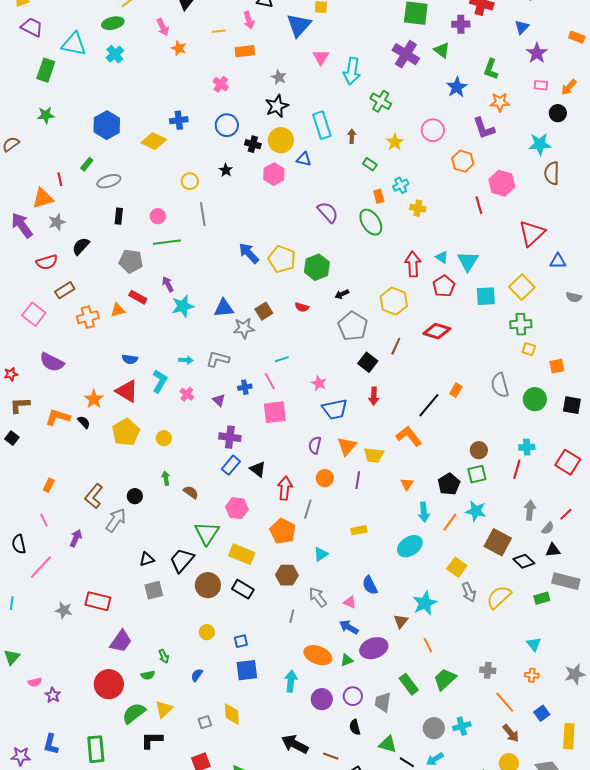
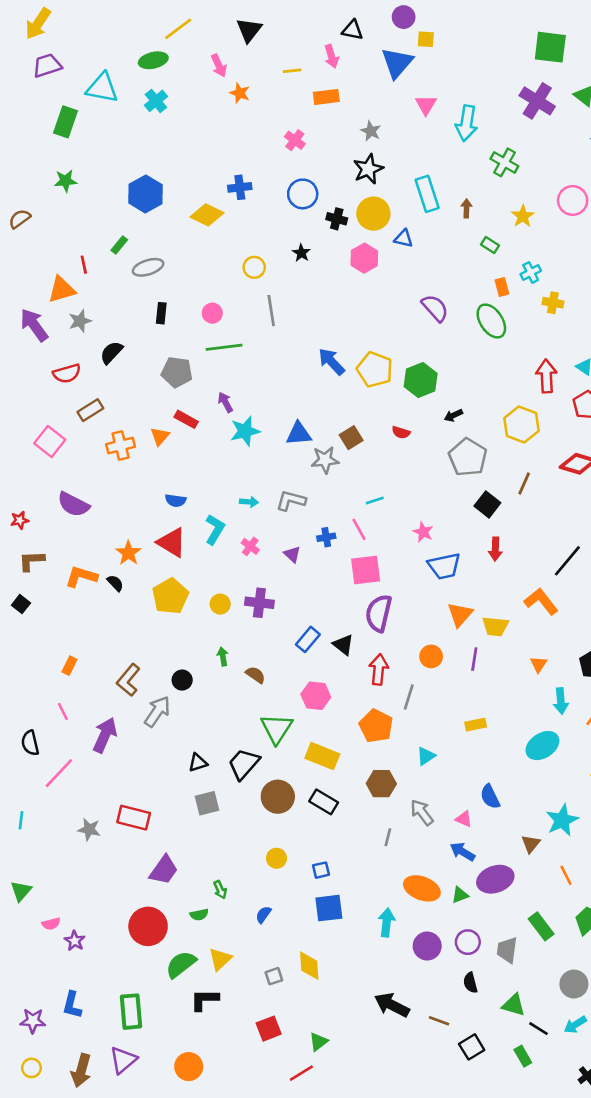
purple trapezoid: (32, 27) -> (47, 66), turned -45
orange triangle: (118, 310) -> (160, 436), turned -35
purple cross: (230, 437) -> (259, 603), moved
purple semicircle: (315, 445) -> (379, 613), moved, size x1.6
purple arrow: (76, 538) -> (105, 735), size x1.5

